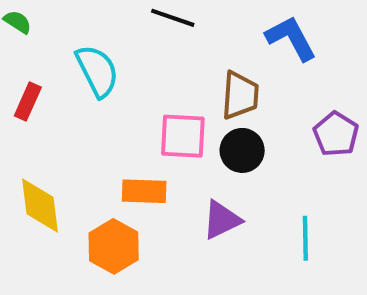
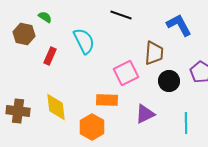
pink square: (183, 136) -> (126, 73), turned -30
black circle: (242, 150) -> (169, 81), moved

